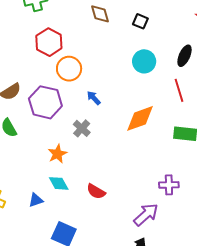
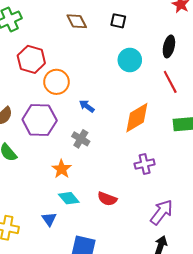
purple cross: (169, 185) -> (145, 164), moved
blue triangle: (36, 200) -> (49, 219), turned -35

